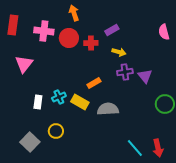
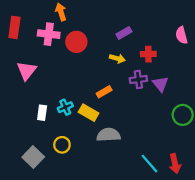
orange arrow: (74, 13) -> (61, 12), moved
red cross: (91, 43) -> (148, 54), moved
yellow arrow: (119, 52) -> (117, 58), moved
gray semicircle: (108, 109) -> (108, 135), moved

